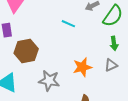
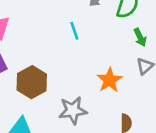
cyan line: (68, 24) -> (74, 31), turned 64

